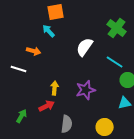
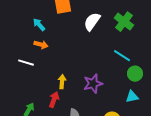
cyan arrow: (49, 31) -> (39, 25), moved
white semicircle: (85, 47) -> (92, 22), moved
red arrow: (47, 106) -> (54, 100), turned -42

